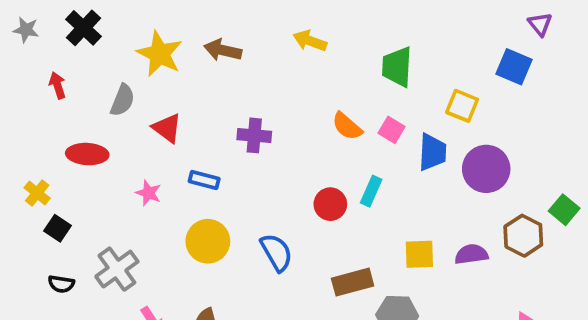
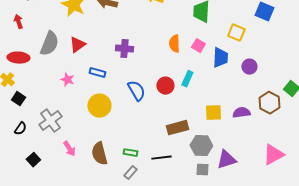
gray semicircle: (122, 100) -> (49, 44), moved, size x1.4
orange semicircle: (347, 126) -> (174, 44), turned 48
red triangle: (167, 128) -> (77, 45), turned 48
red ellipse: (87, 154) -> (18, 58), moved
purple circle: (486, 169) -> (249, 67), size x0.6
blue semicircle: (277, 252) -> (136, 91), moved
black semicircle: (61, 284) -> (20, 129), turned -64

